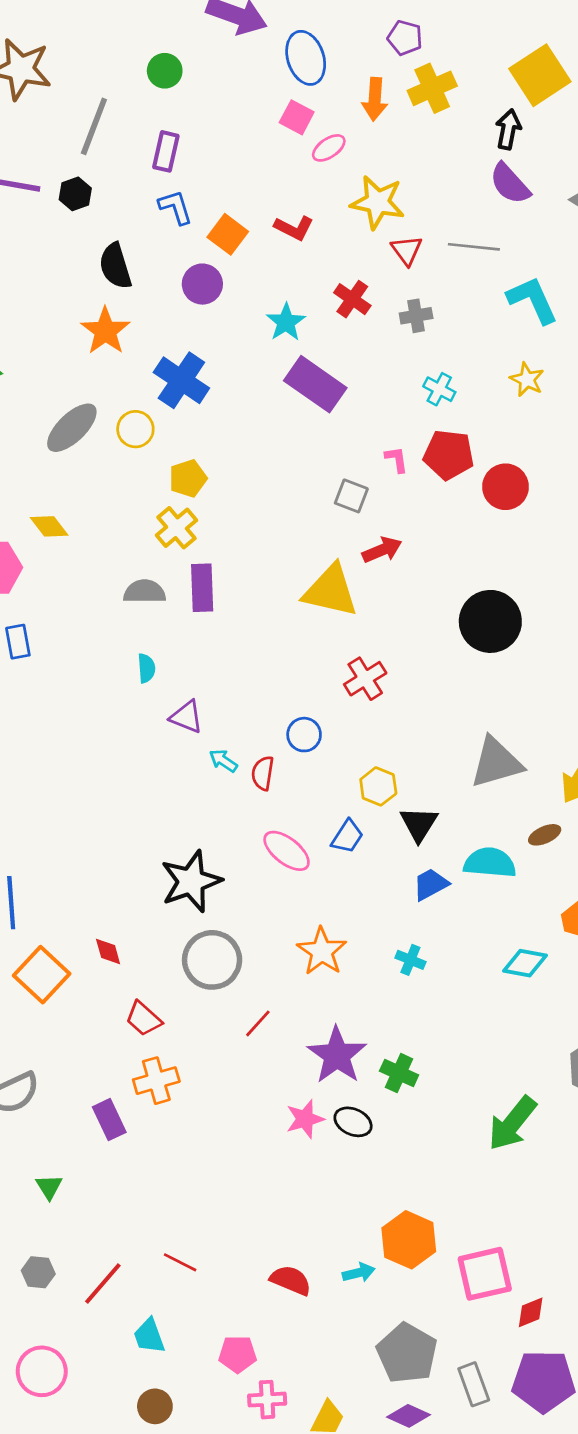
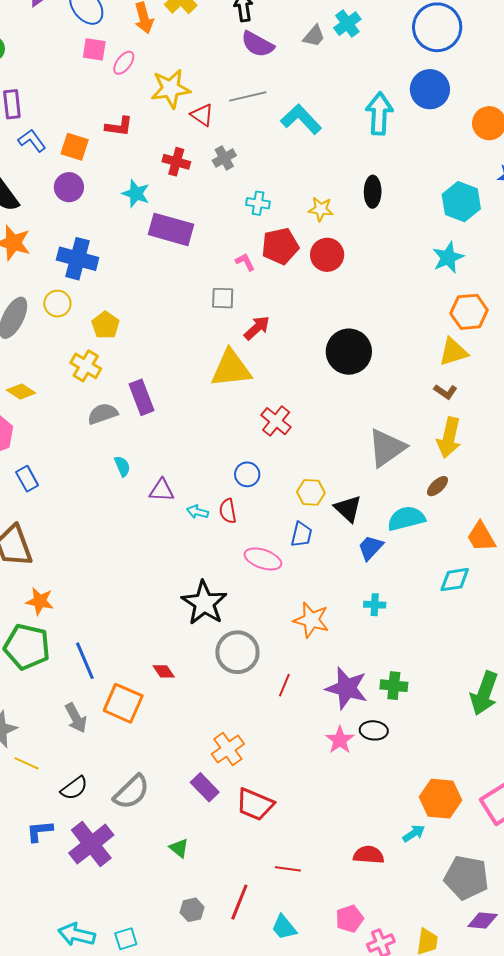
yellow star: (527, 380) -> (321, 209), moved
yellow cross: (176, 528) -> (86, 366), moved
red trapezoid: (144, 1019) -> (255, 804), moved, size x1.4

